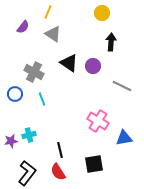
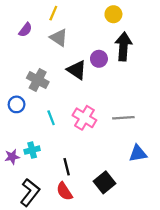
black arrow: (111, 42) -> (123, 47), size x1.4
purple circle: (93, 66) -> (99, 59), moved
gray line: (122, 86) -> (123, 118), moved, turned -30
cyan line: (42, 99) -> (51, 118), moved
pink cross: (98, 121) -> (84, 118), moved
black square: (94, 164) -> (104, 182), turned -30

